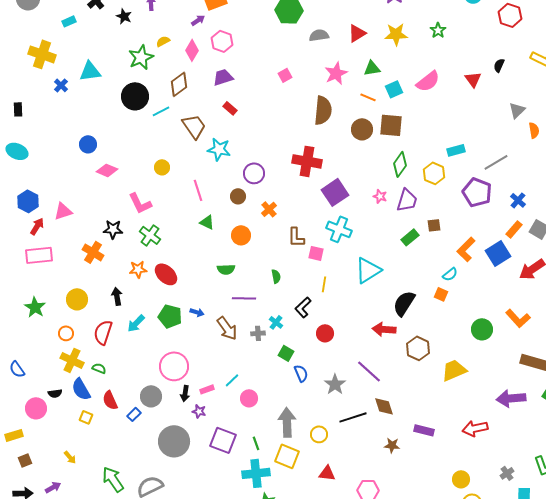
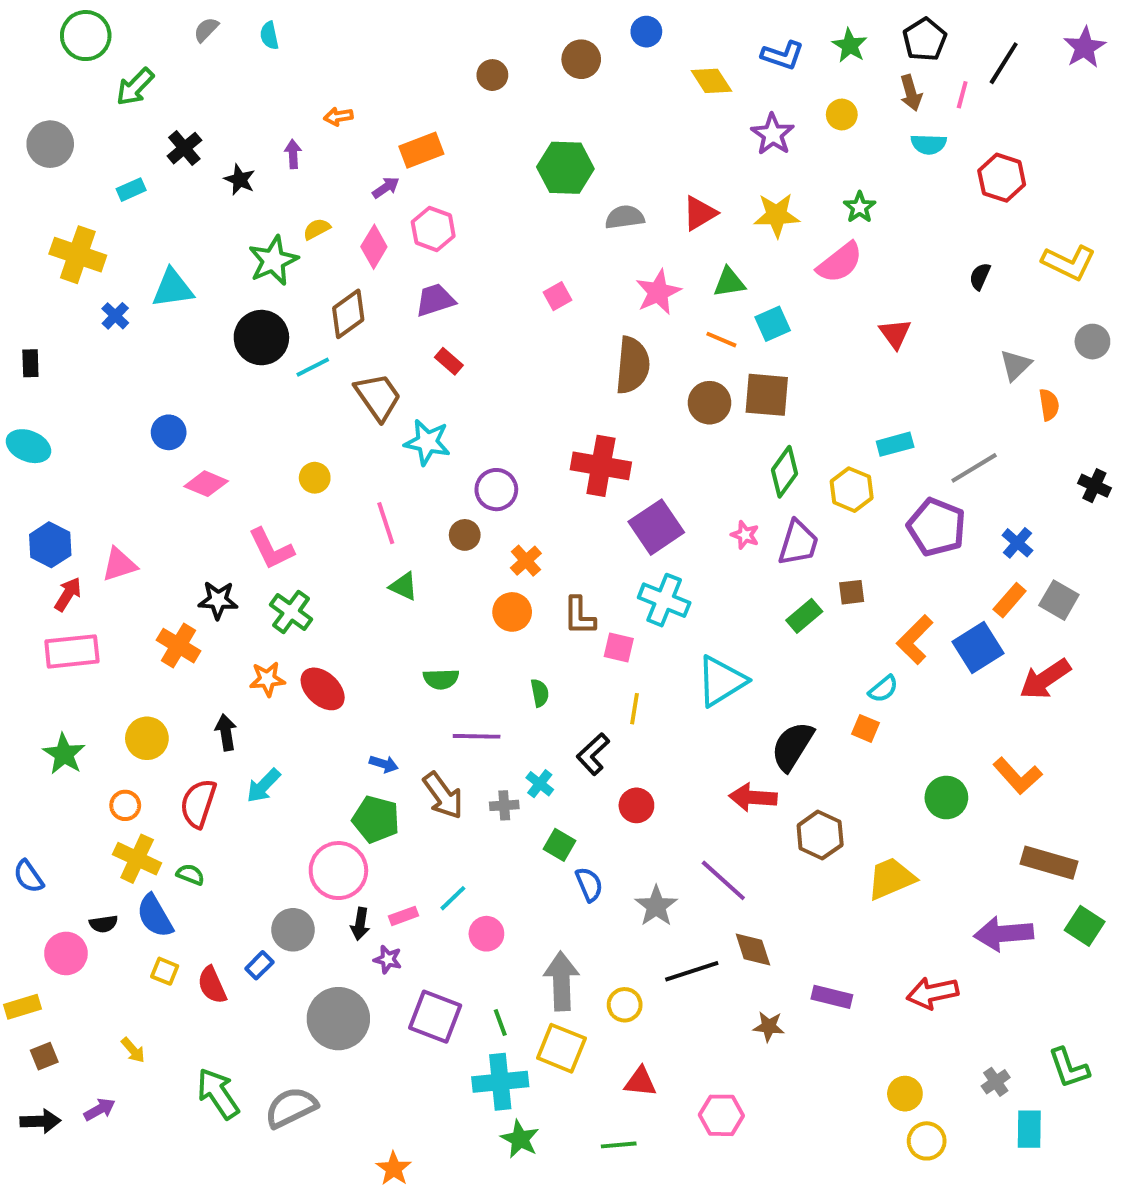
red triangle: (473, 79) -> (895, 334), moved
pink semicircle: (428, 81) -> (840, 263), moved
orange circle: (241, 235) -> (512, 612), moved
green pentagon: (170, 316) -> (376, 819), moved
red semicircle: (110, 400) -> (212, 985), moved

